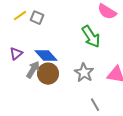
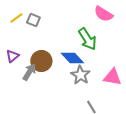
blue diamond: (46, 56) -> (72, 58), moved
brown circle: (48, 74) -> (41, 61), moved

